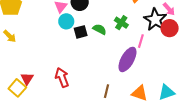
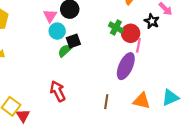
black star: (155, 20) -> (152, 21), size x0.6
red circle: (170, 28) -> (131, 33), moved
green semicircle: (100, 29) -> (65, 51), moved, turned -64
red triangle: (27, 79) -> (23, 116), moved

